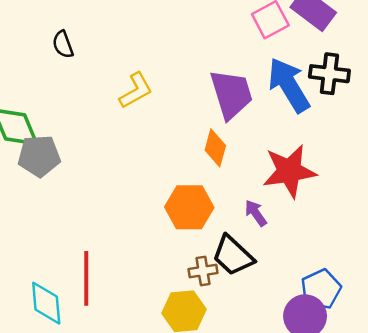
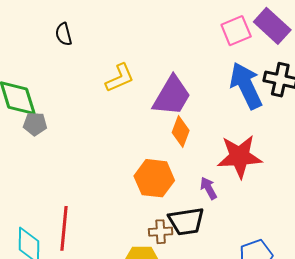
purple trapezoid: (231, 94) -> (172, 96), moved, turned 42
gray pentagon: (39, 156) -> (35, 124), size x0.7
black trapezoid: (233, 256) -> (186, 221), turned -57

